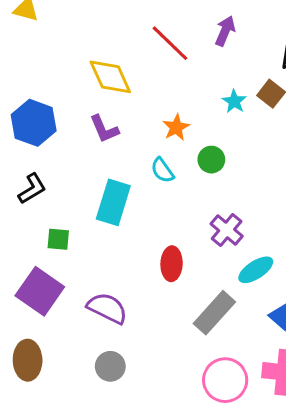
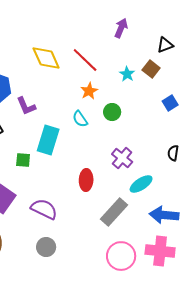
red line: (170, 43) -> (85, 60), moved
purple L-shape: (104, 129) -> (26, 106), moved
green square: (58, 239) -> (23, 160), moved

